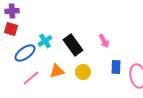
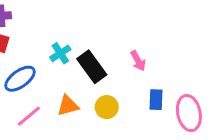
cyan cross: (45, 41) -> (60, 53), moved

